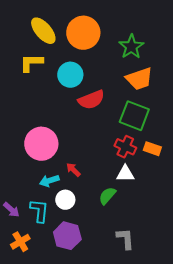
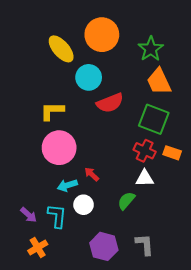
yellow ellipse: (43, 31) -> (61, 49), moved
yellow L-shape: (31, 63) -> (52, 111), moved
orange trapezoid: (139, 79) -> (159, 81), turned 84
purple hexagon: (67, 236) -> (104, 246), moved

